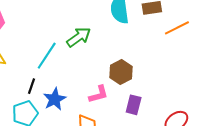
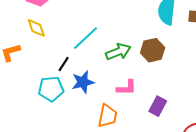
green arrow: (79, 37) -> (118, 52), moved
brown hexagon: (121, 72) -> (153, 50), moved

